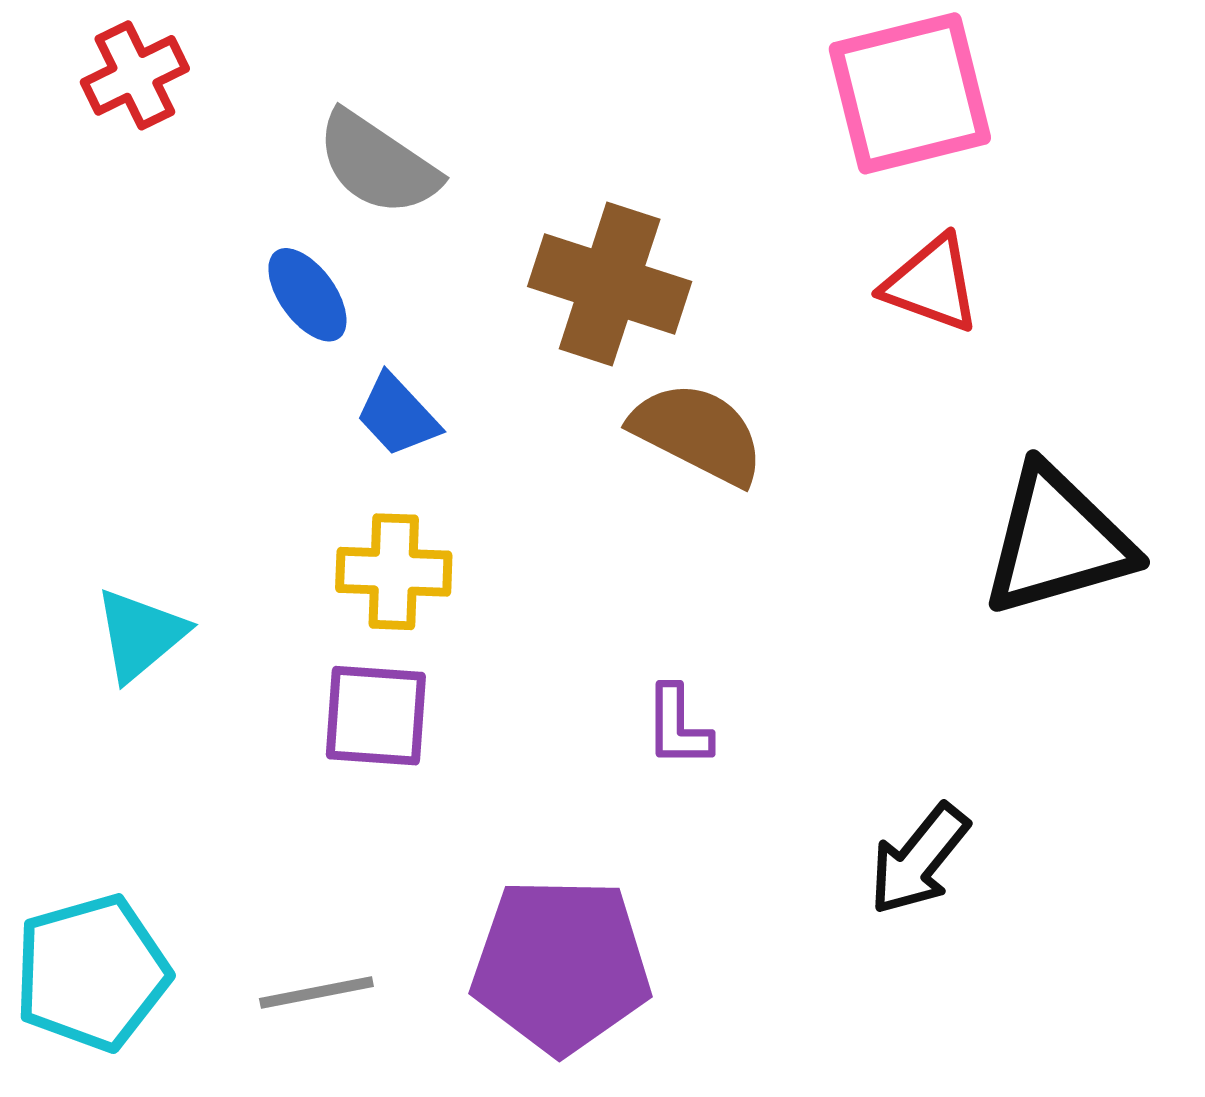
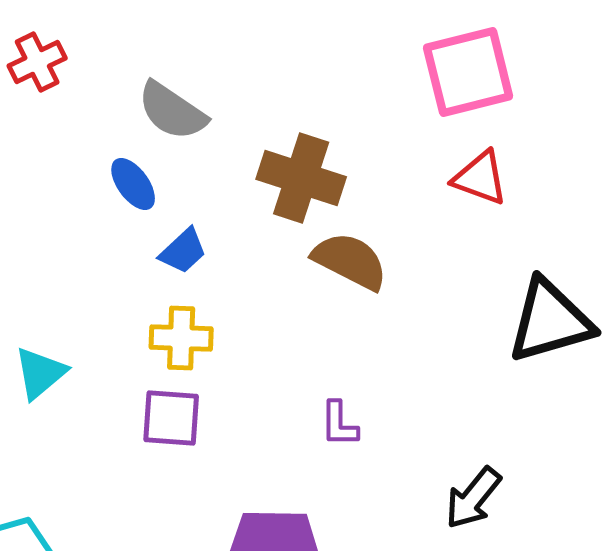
blue trapezoid: (397, 415) -> (183, 251), turned -90

